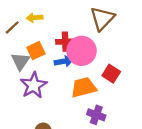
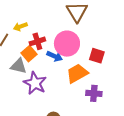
red cross: (65, 42) -> (37, 41), moved
gray triangle: (20, 61) -> (19, 66), turned -36
blue arrow: (64, 61) -> (55, 56), turned 49

